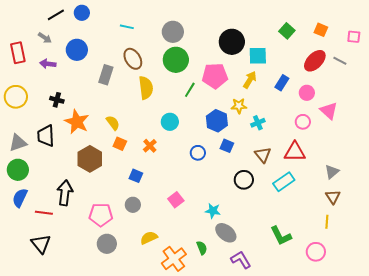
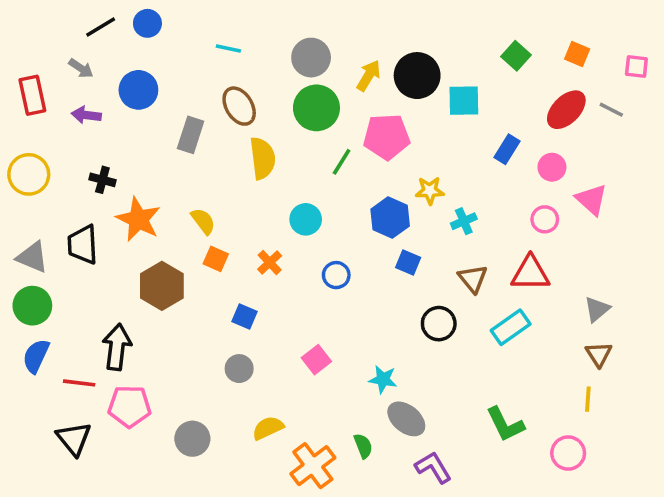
yellow arrow: (250, 80) -> (369, 76), moved
gray triangle: (18, 143) -> (32, 257), turned 42
blue circle: (198, 153) -> (336, 275), moved
pink pentagon: (101, 215) -> (129, 406), moved

